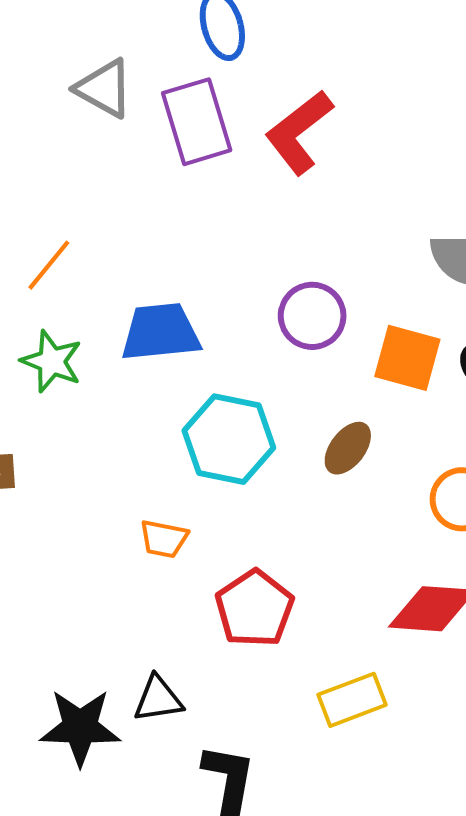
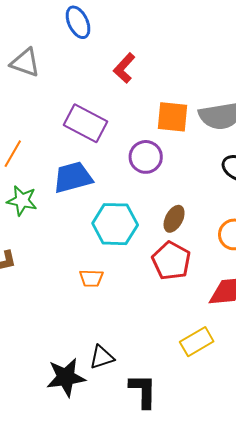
purple rectangle: (197, 122) -> (86, 123), moved, turned -36
red L-shape: (299, 132) -> (124, 68), size x0.7
orange square: (407, 358) -> (173, 117), moved
red pentagon: (254, 609) -> (171, 261), moved

